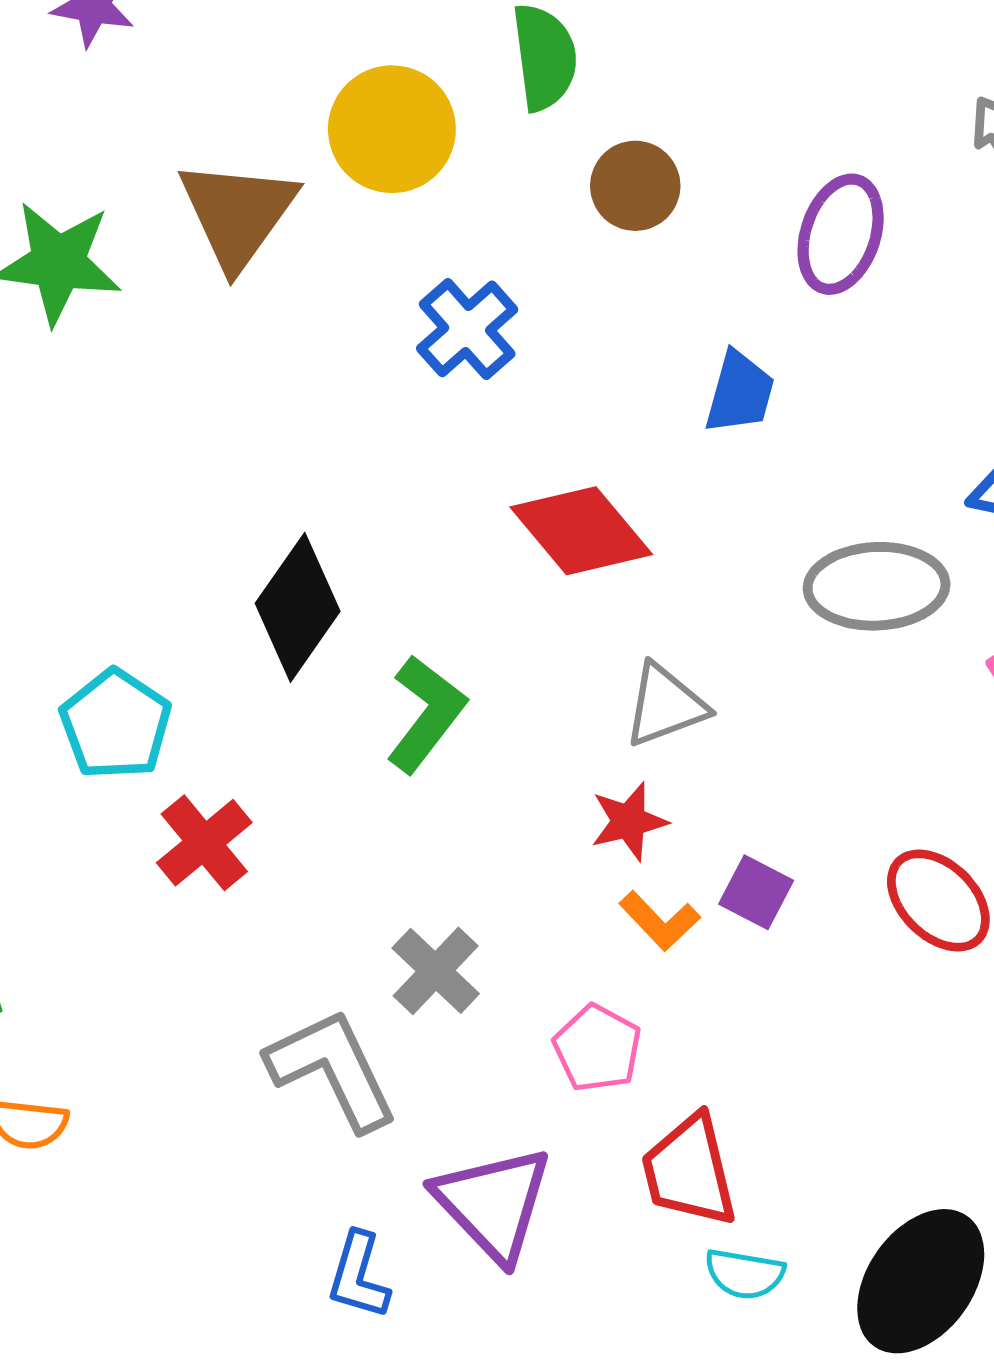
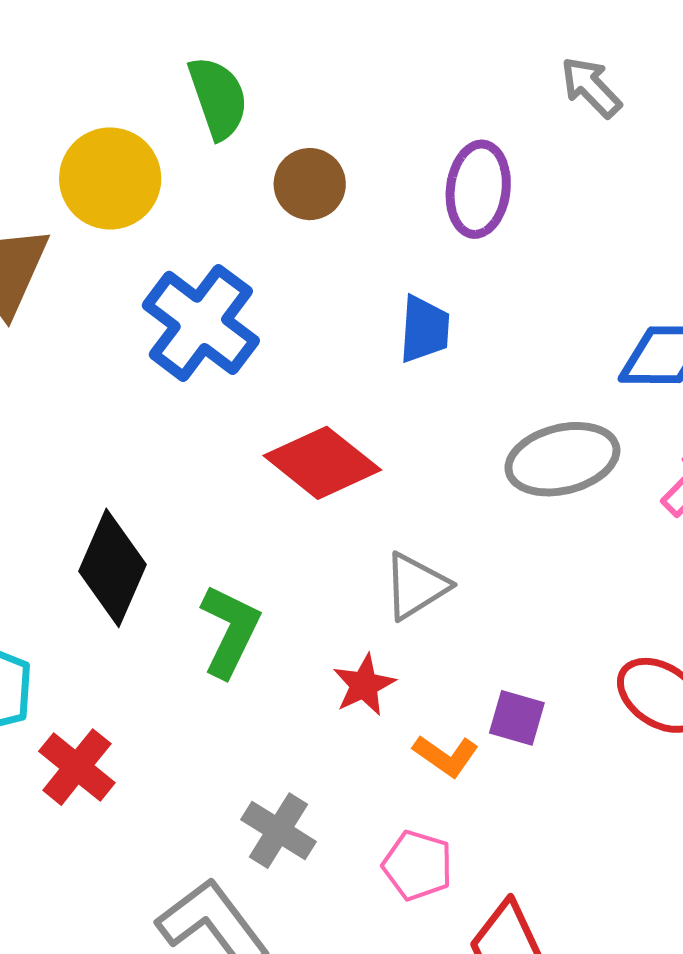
blue cross: (467, 329) -> (201, 323), size x1.4
red star: (629, 821) -> (364, 685), moved

